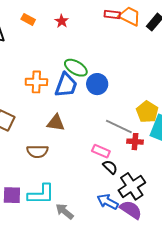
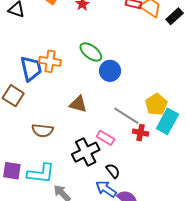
blue trapezoid: (66, 85) -> (31, 69), moved, turned -40
brown triangle: (56, 123) -> (78, 104), moved
black semicircle: (110, 167) -> (113, 171), moved
black cross: (132, 186) -> (86, 152), moved

